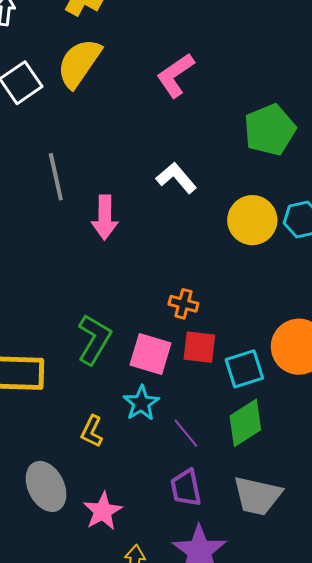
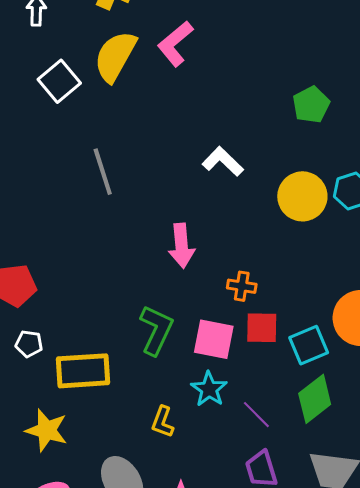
pink L-shape: (175, 75) -> (175, 44), moved
green pentagon: (270, 130) -> (311, 105), size x0.7
pink arrow: (105, 217) -> (181, 246), moved

